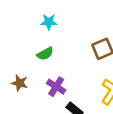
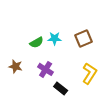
cyan star: (49, 22) -> (55, 38), moved

